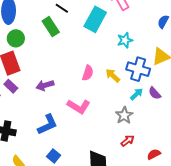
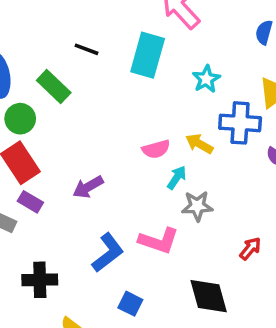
green rectangle: (51, 27) -> (54, 87), moved
pink semicircle: (88, 73) -> (156, 149), turned 70
cyan arrow: (137, 94) -> (177, 178), moved
pink L-shape: (79, 106) -> (159, 241), moved
gray star: (124, 115) -> (197, 206), moved, turned -30

